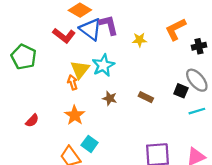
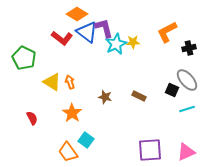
cyan star: (103, 65) -> (116, 44), moved
yellow triangle: (80, 70) -> (52, 82), moved, turned -36
red semicircle: (32, 121) -> (32, 118), turned -72

